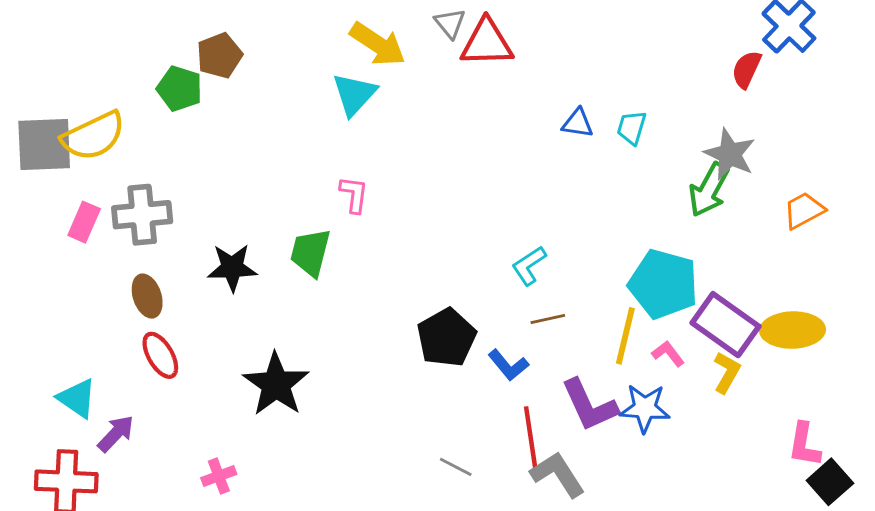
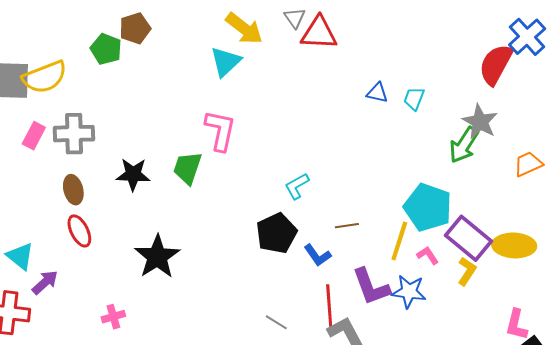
red semicircle: (746, 69) -> (496, 64), size x1.6
pink L-shape: (354, 195) -> (220, 130), size x1.6
cyan L-shape: (529, 266) -> (297, 186), moved

